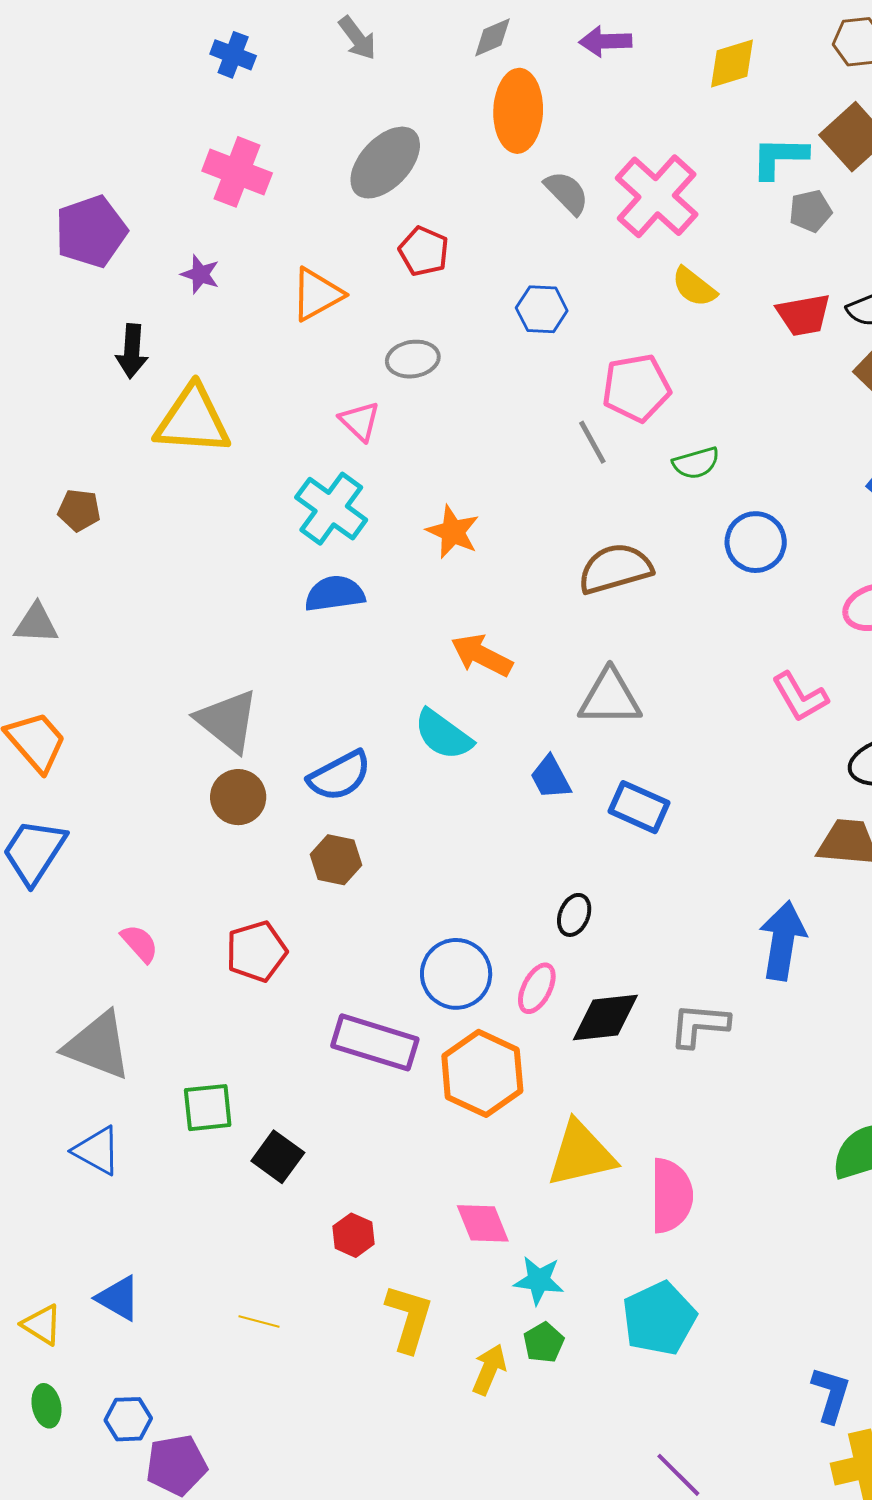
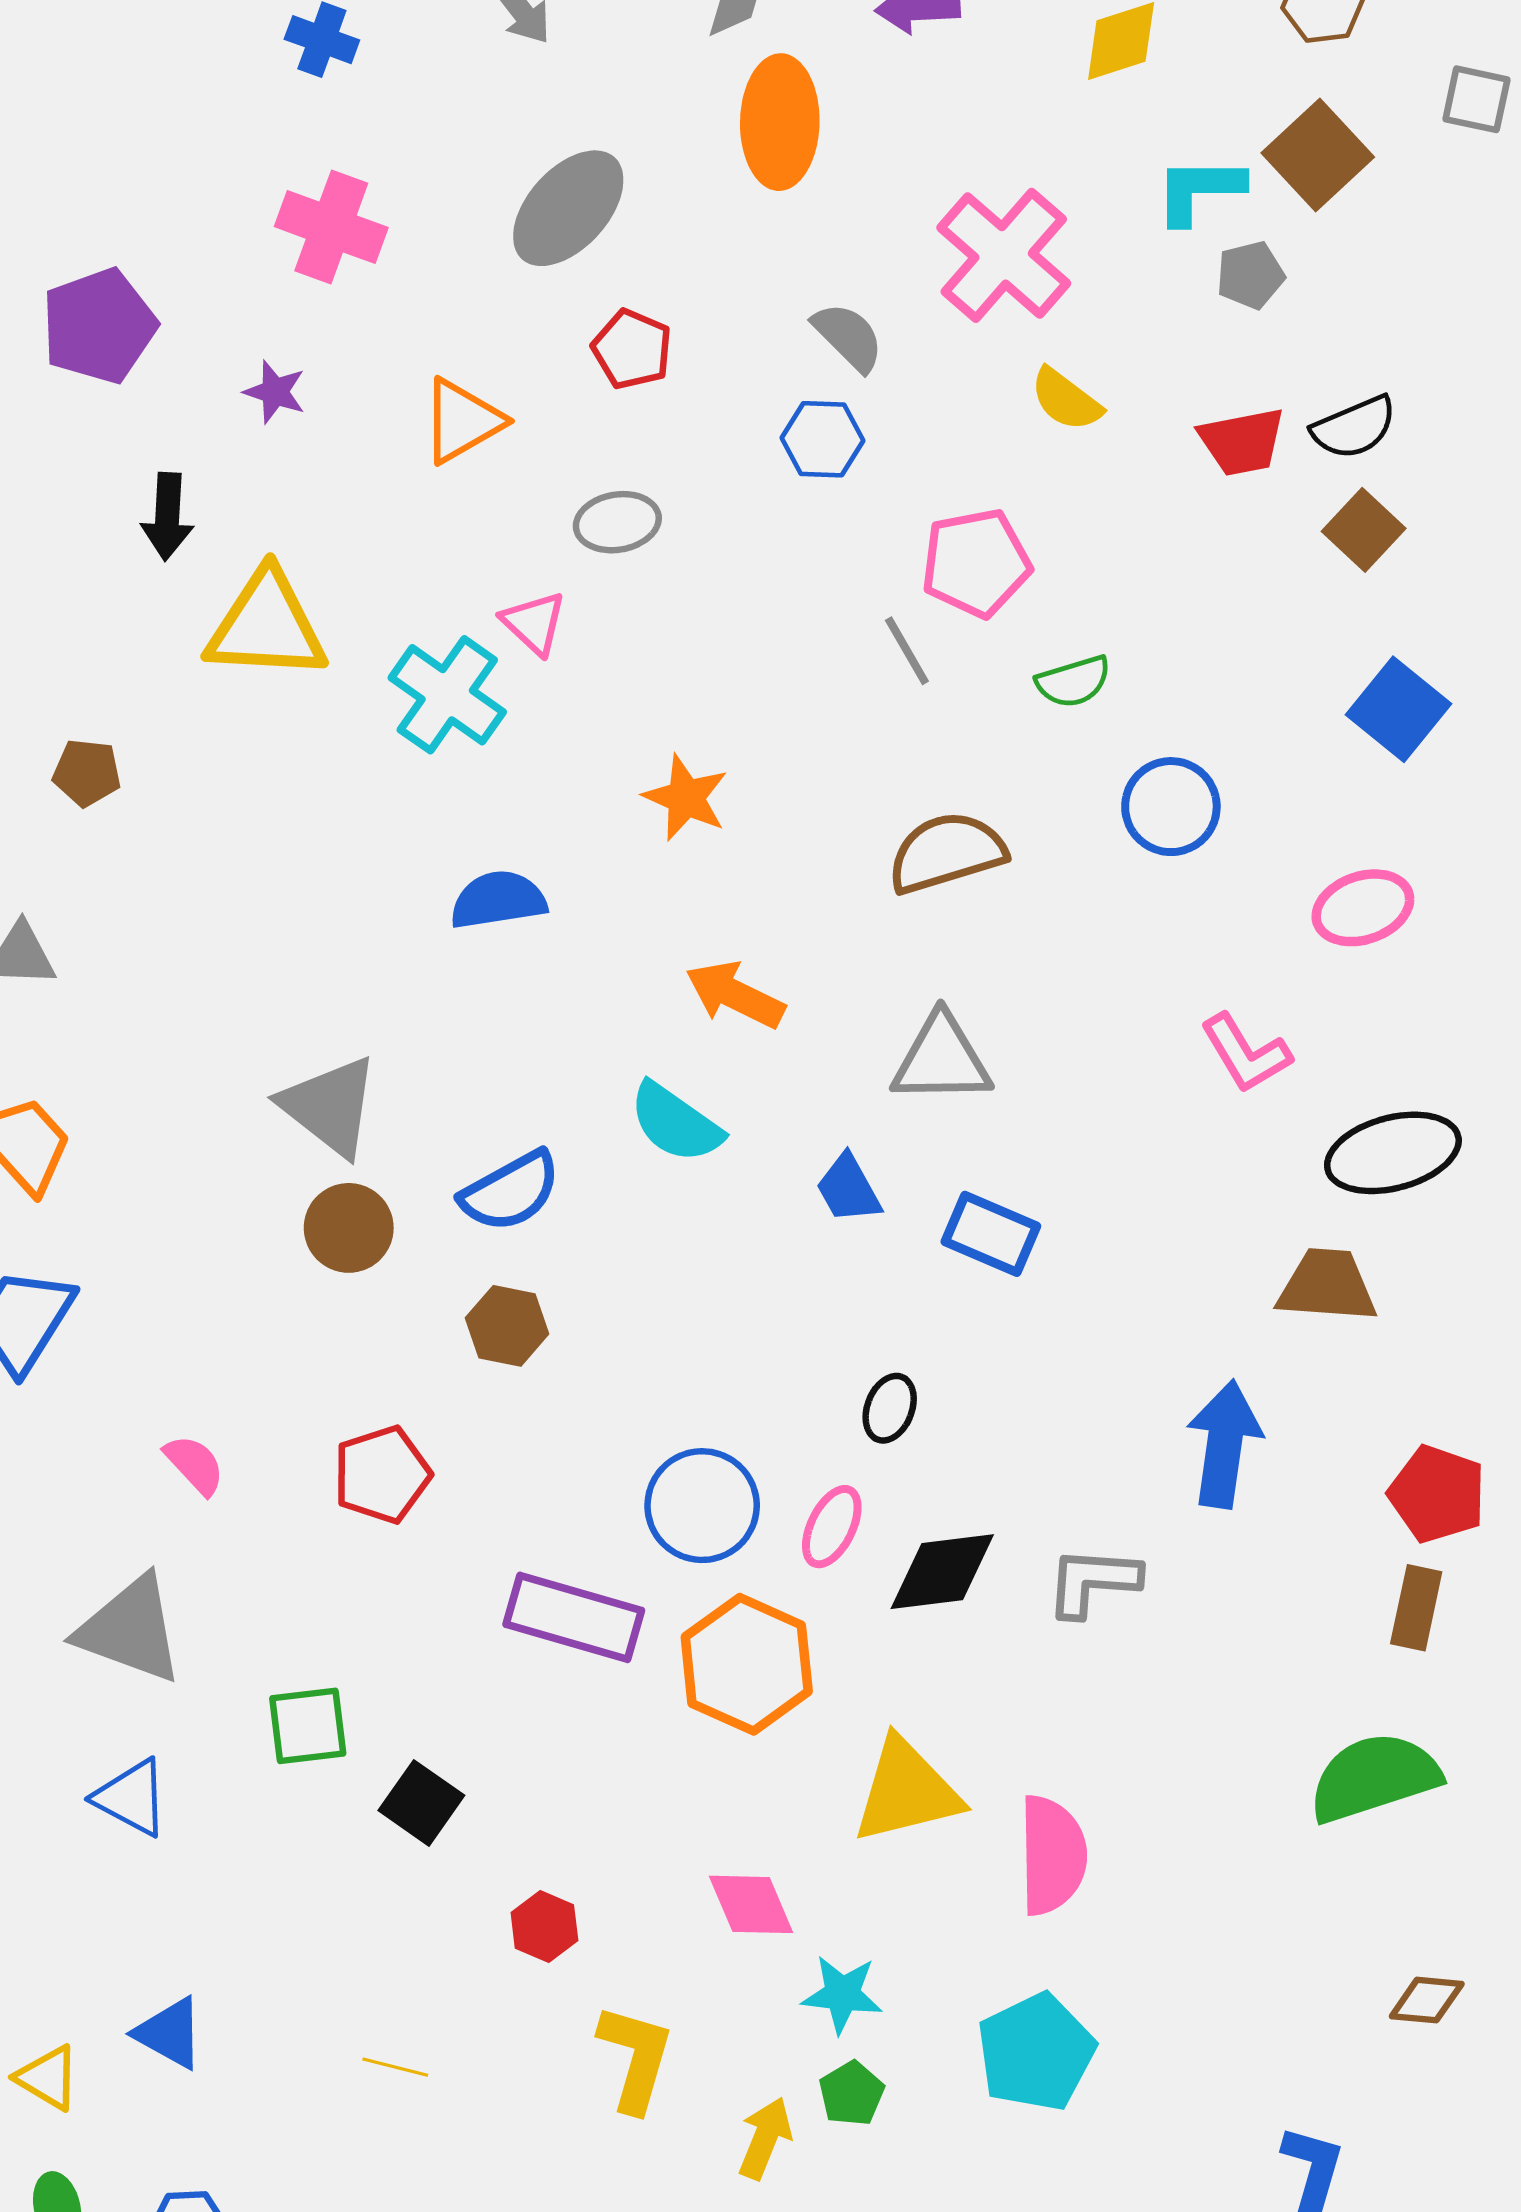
gray semicircle: (567, 193) -> (848, 337), moved
cyan cross: (331, 509) -> (447, 695), moved

